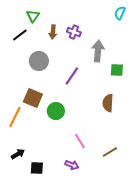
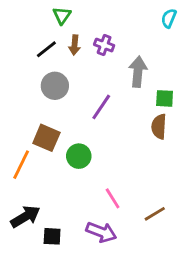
green triangle: (33, 16) -> (62, 15), moved
black line: (20, 35) -> (46, 49), moved
brown semicircle: (108, 103) -> (159, 127), moved
black arrow: (18, 154) -> (25, 217), size x1.5
purple arrow: (72, 165) -> (101, 232), size x1.5

